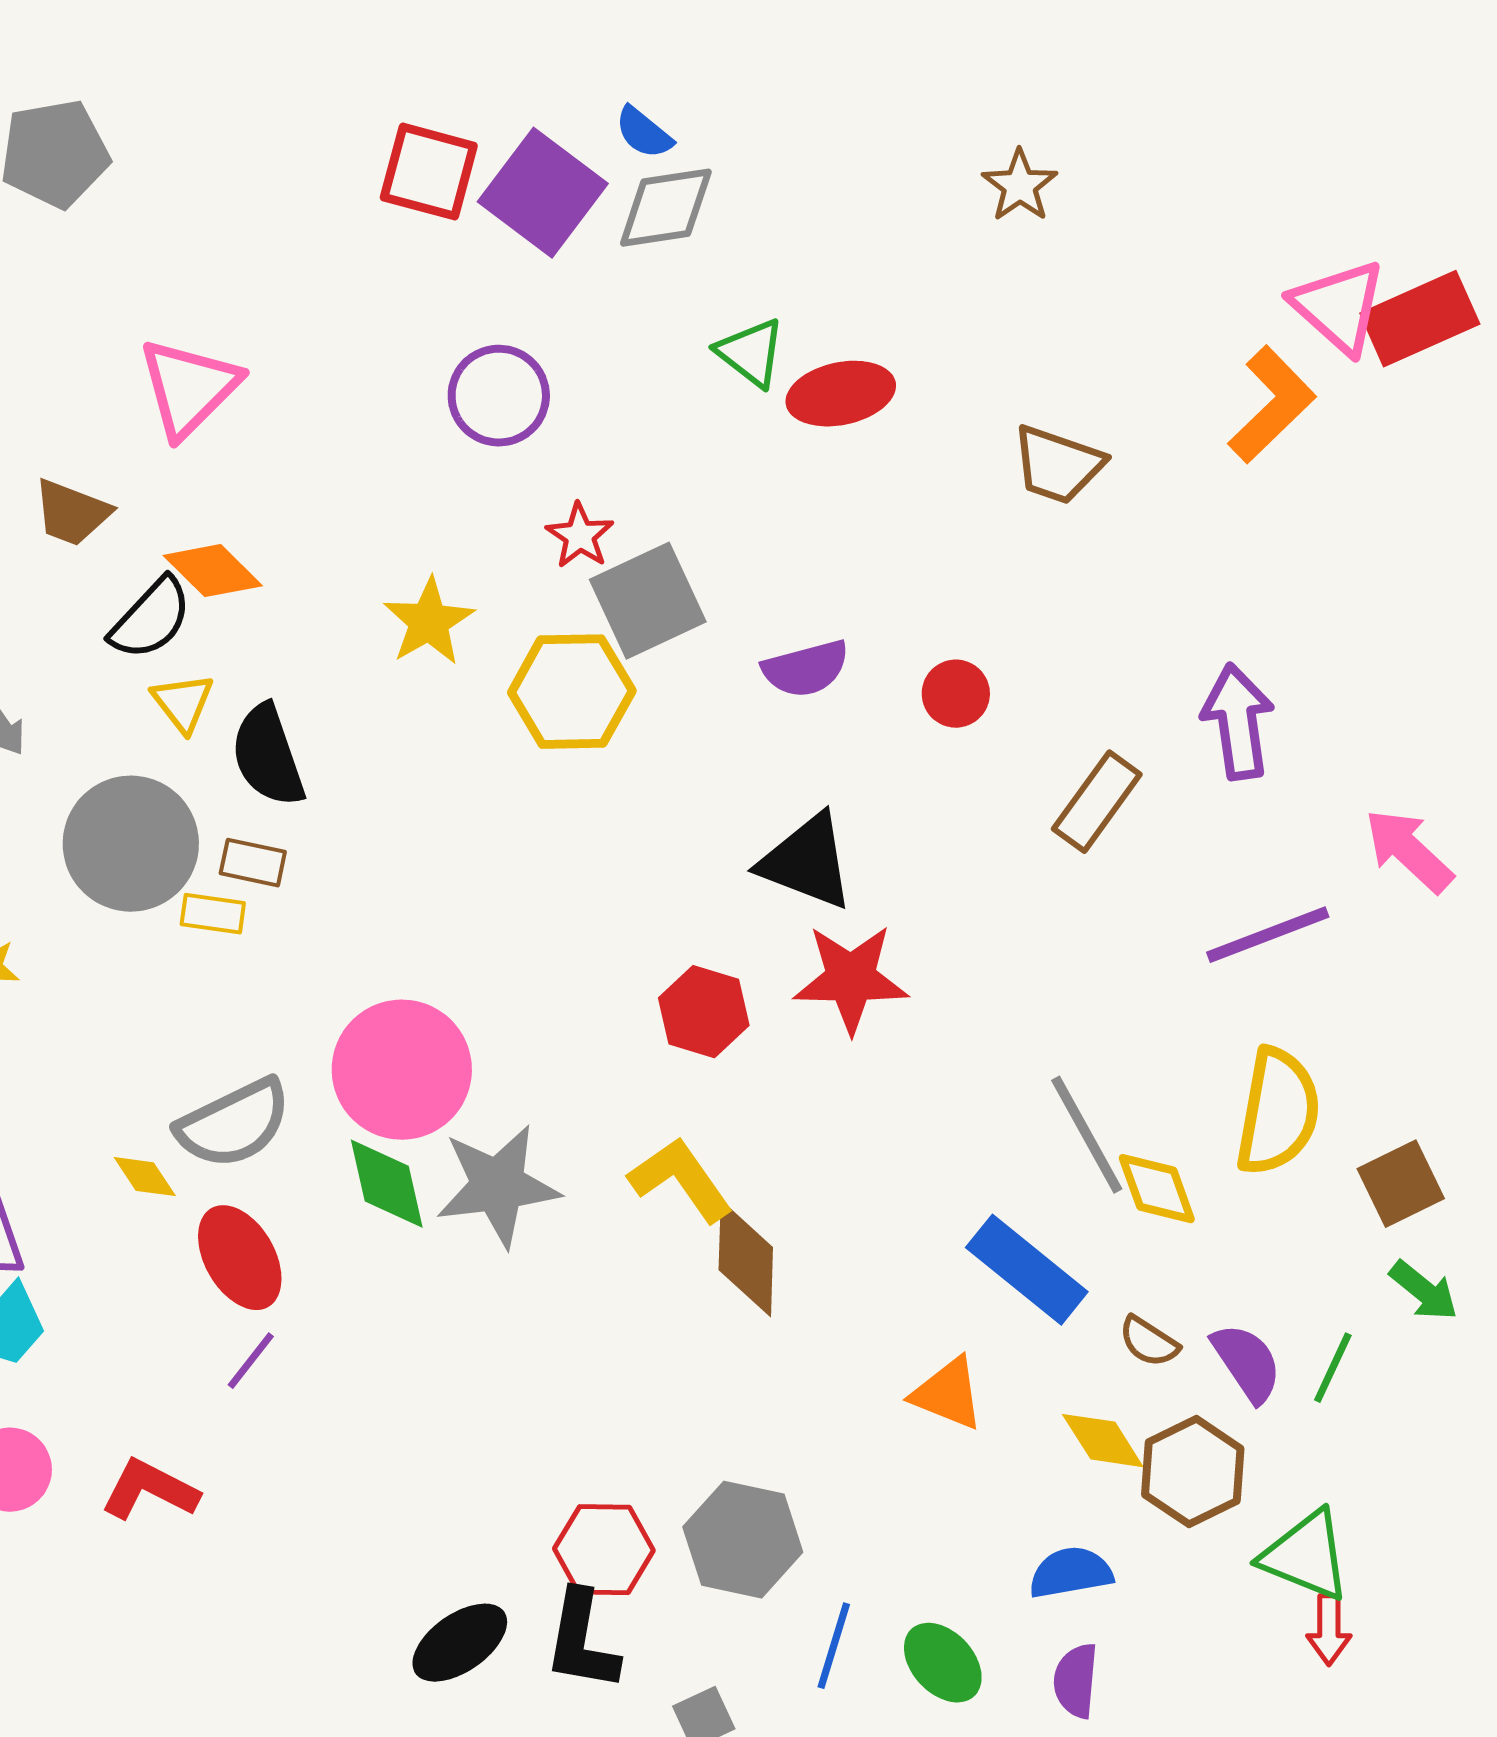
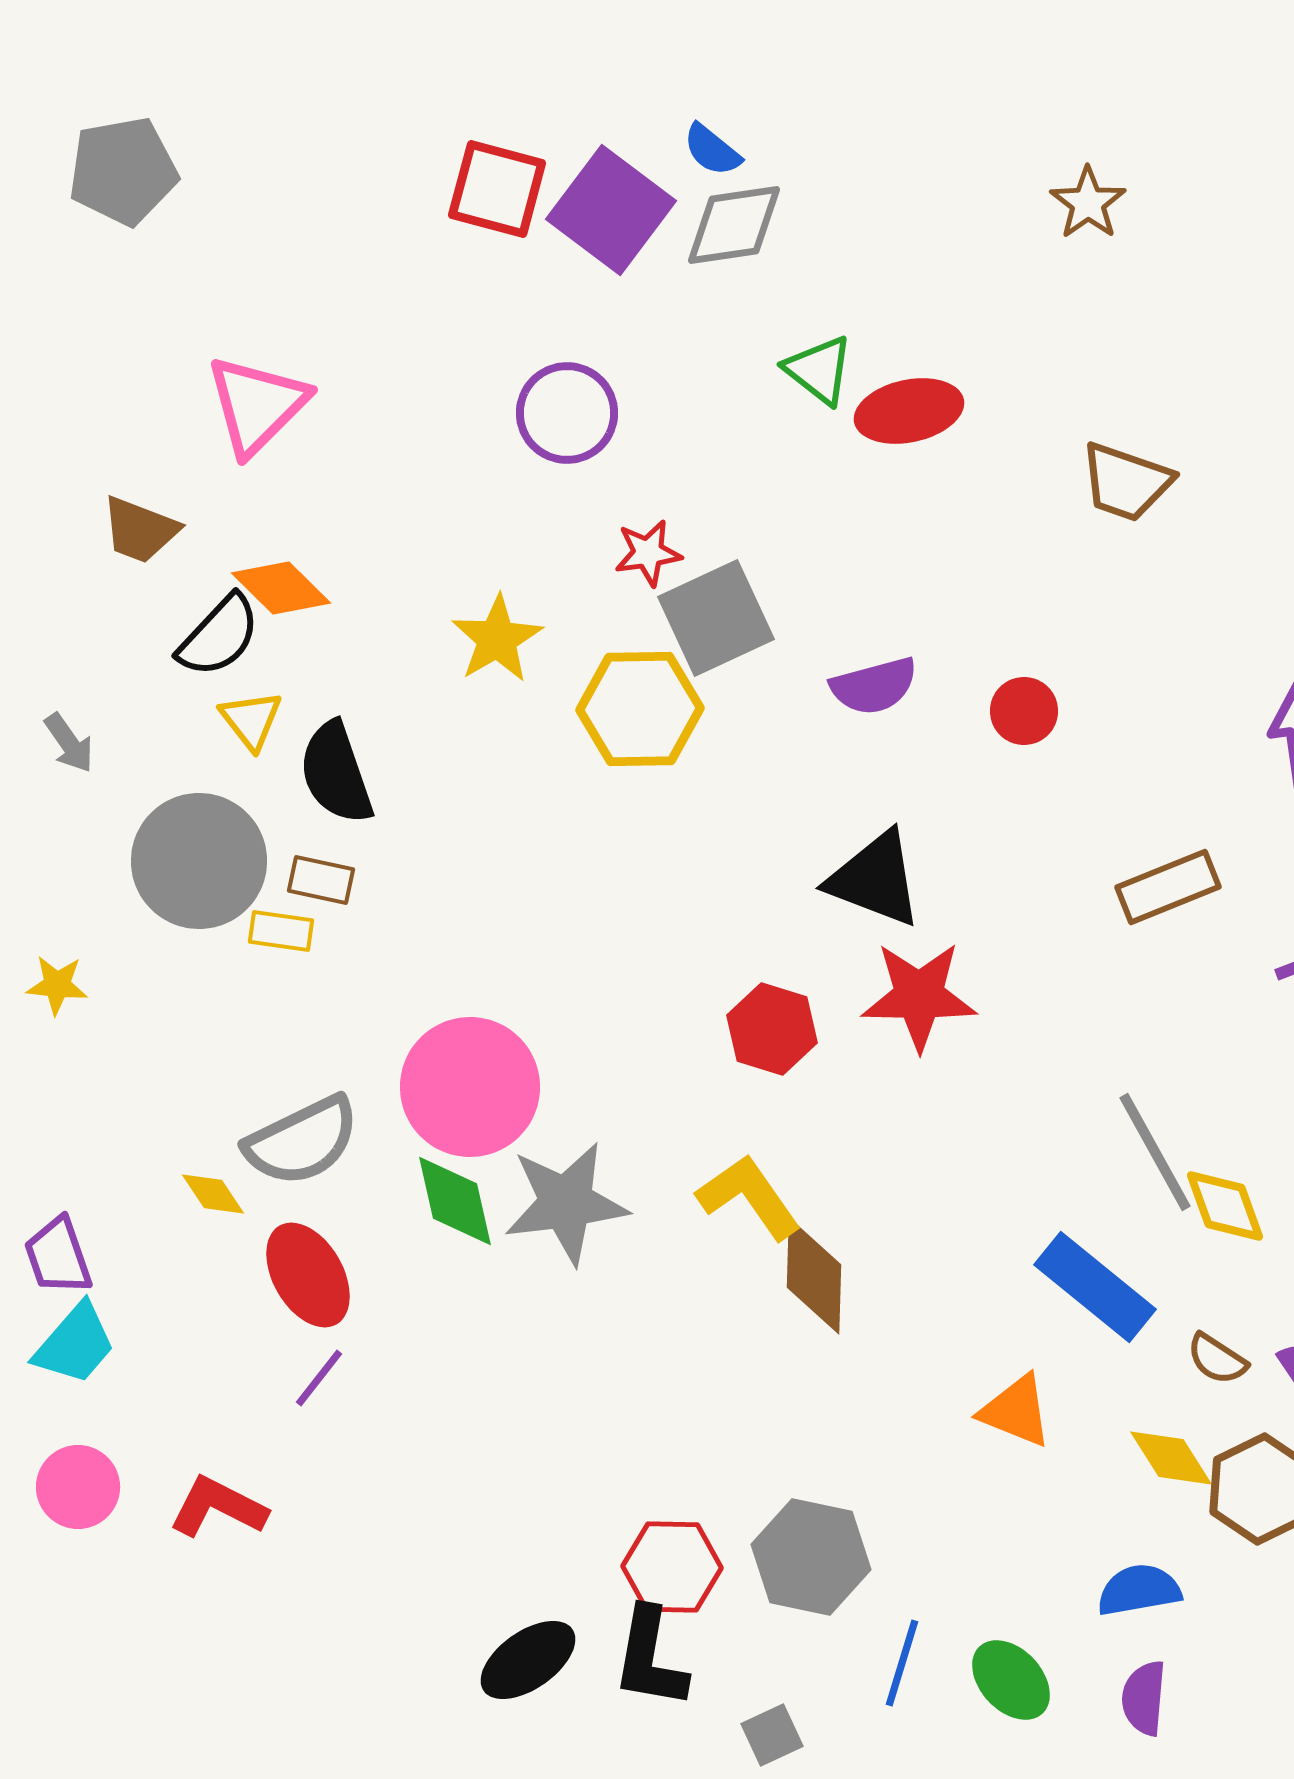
red star: (580, 536) -> (648, 553), turned 30
brown rectangle: (1097, 802) -> (1168, 887), moved, turned 32

